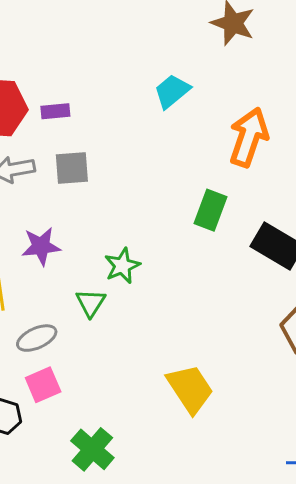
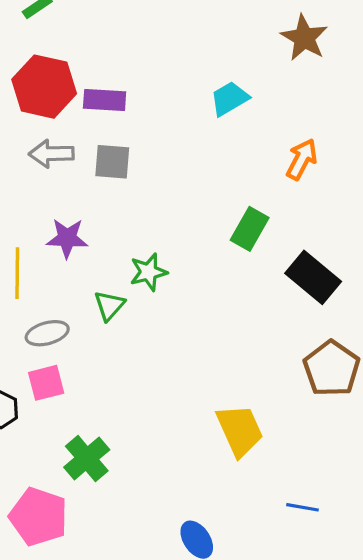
purple rectangle: (55, 111) -> (105, 100), size x1.4
orange arrow: (249, 137) -> (302, 159), size x0.7
yellow trapezoid: (190, 389) -> (240, 430), moved

